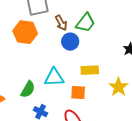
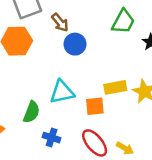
green trapezoid: (85, 23) -> (123, 22), moved
yellow rectangle: (90, 70) -> (115, 87), moved

